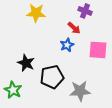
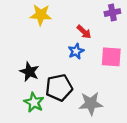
purple cross: (85, 11) -> (112, 13), moved, turned -32
green star: (13, 90) -> (34, 102), moved

